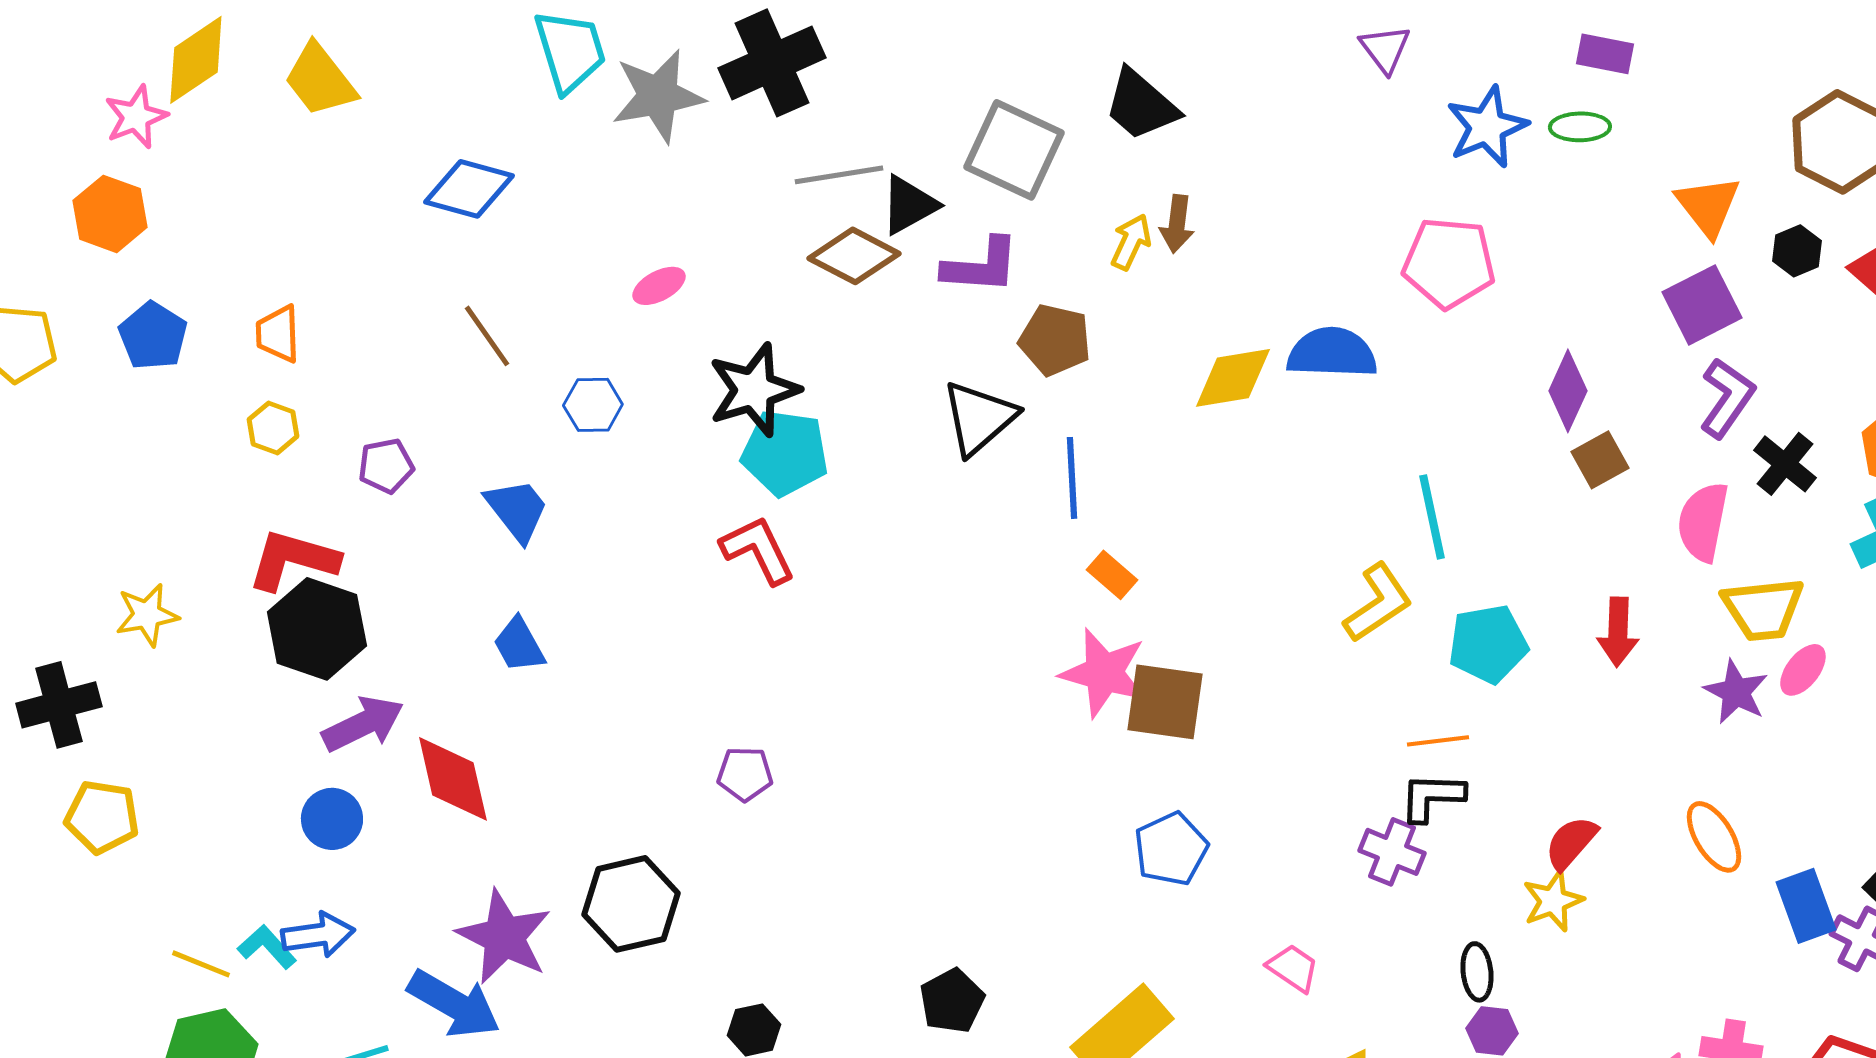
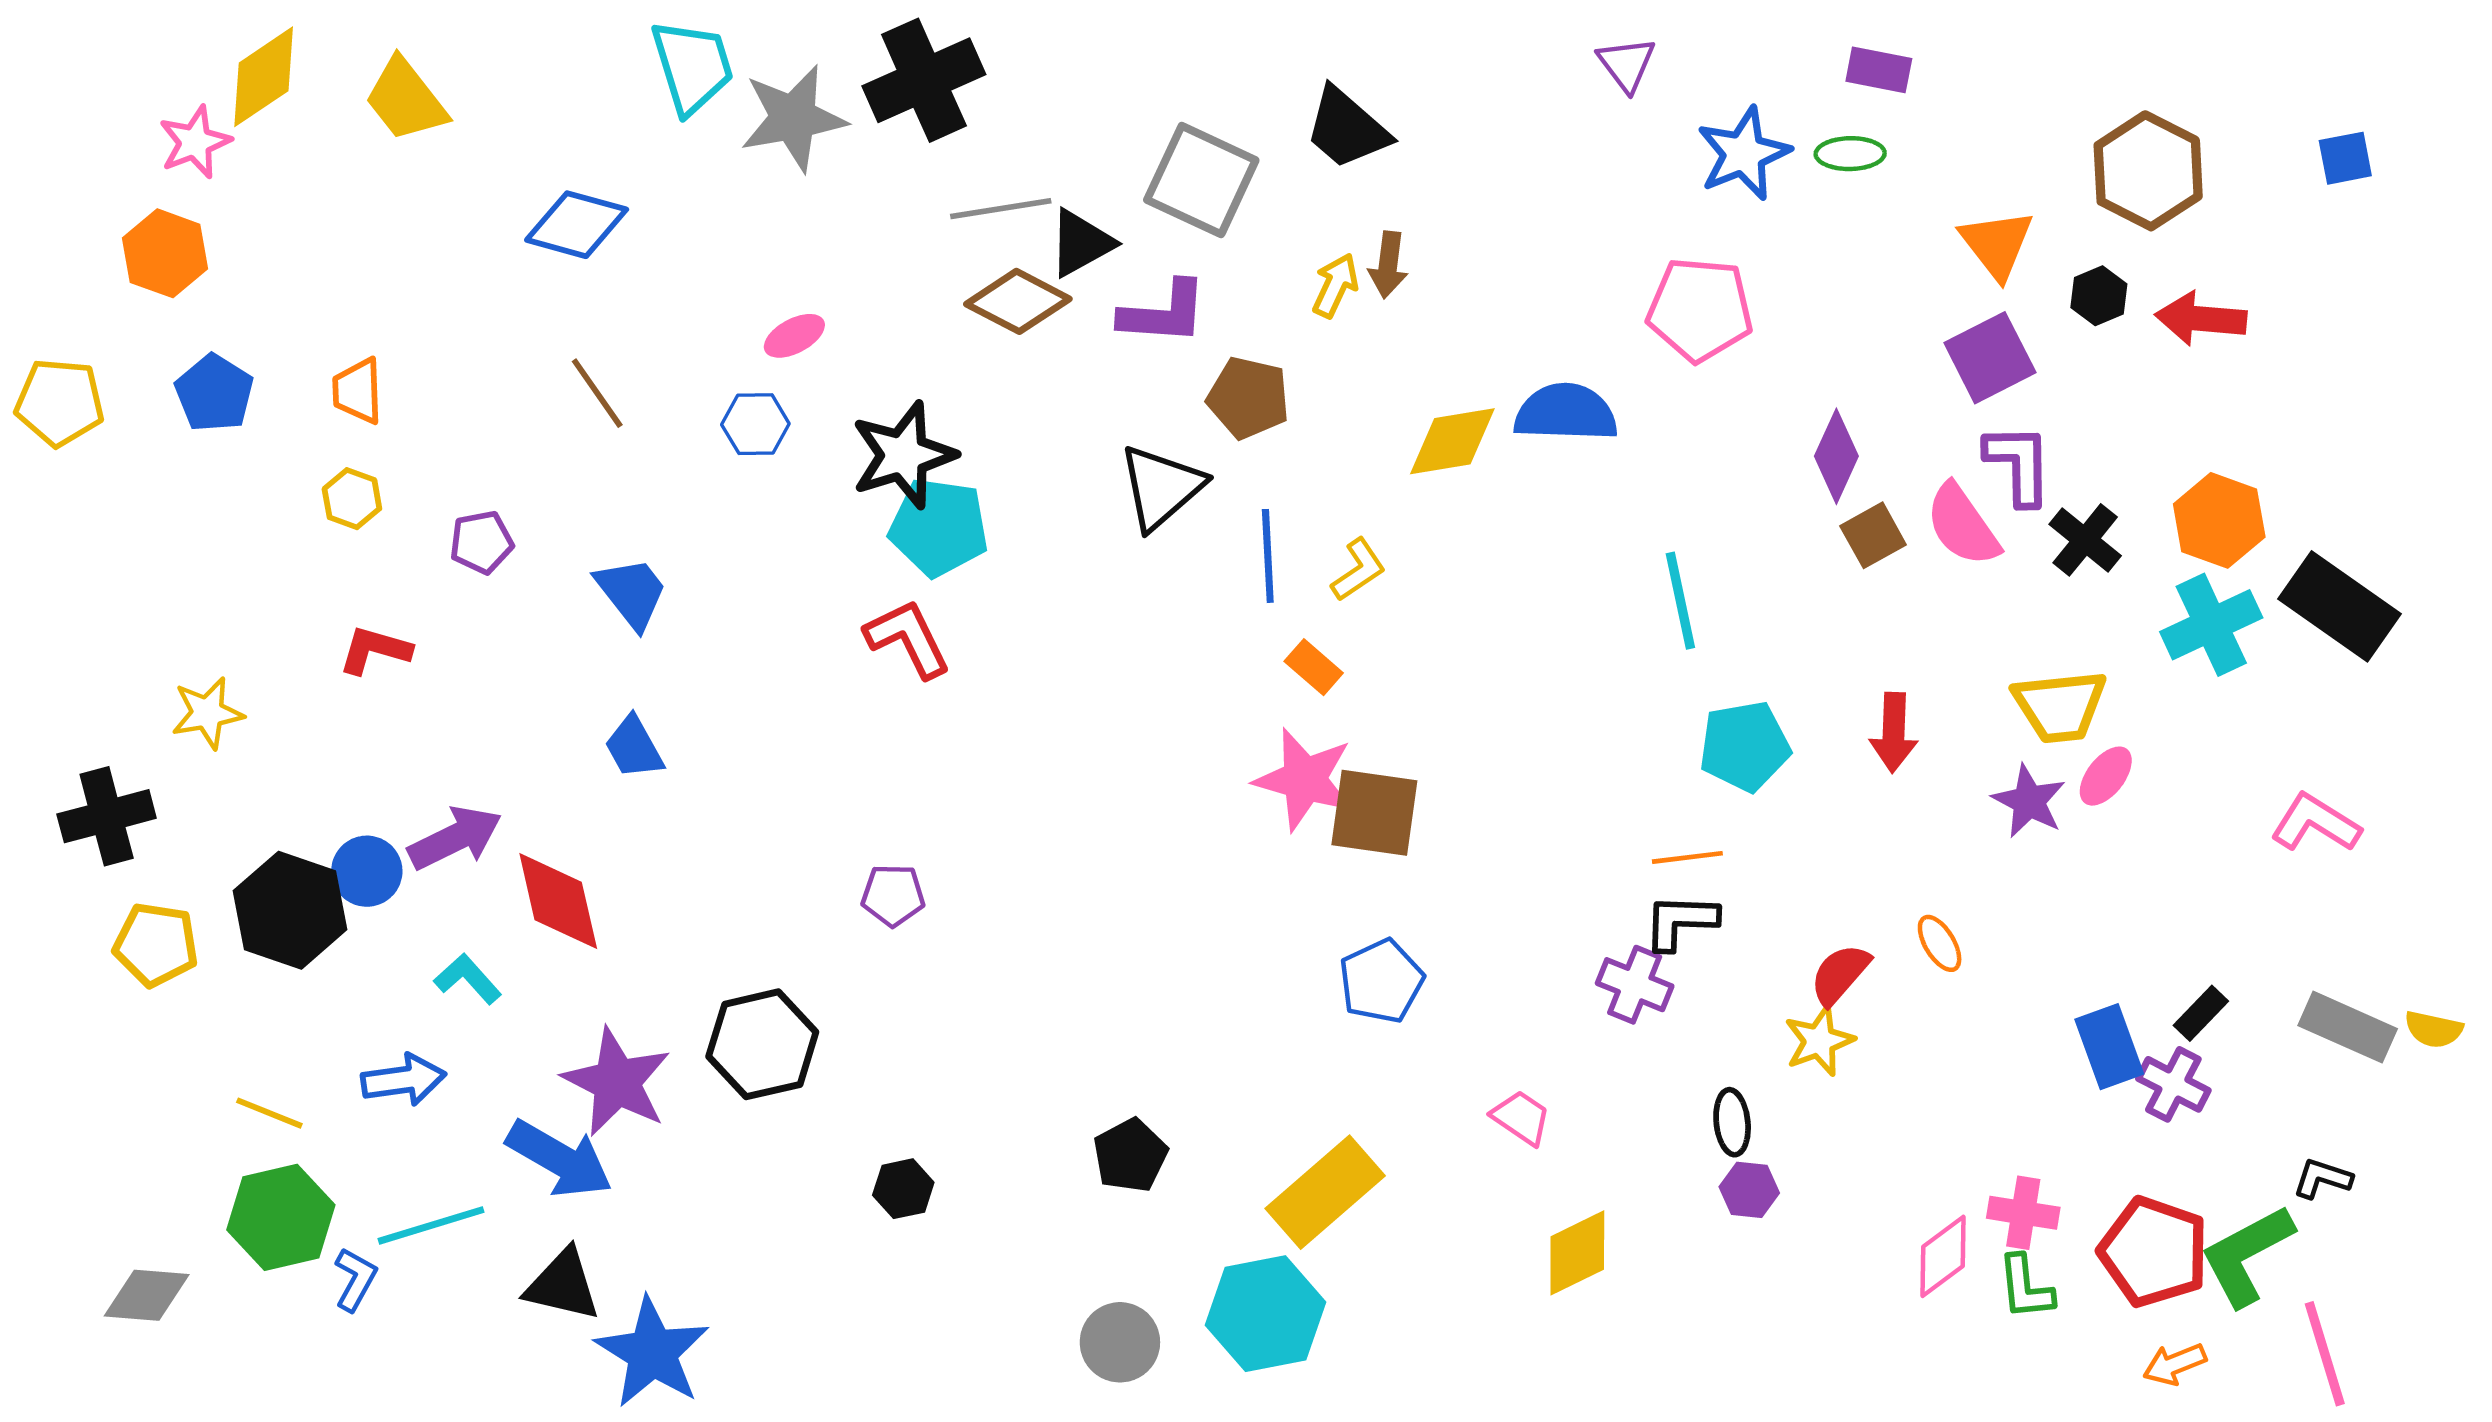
purple L-shape: (1727, 398) -> (2019, 464), turned -36
blue hexagon: (593, 405) -> (755, 424), moved
pink semicircle: (1703, 522) -> (1962, 525), moved, turned -46
red L-shape: (293, 560) -> (375, 650), size x0.7
yellow L-shape: (1378, 603) -> (1358, 570), moved, size x0.7
black hexagon: (317, 629) -> (290, 910), moved
blue circle: (332, 819) -> (367, 871), moved
orange ellipse: (1714, 837) -> (1940, 943), moved, size x0.7
cyan L-shape: (267, 947) -> (468, 979), moved

